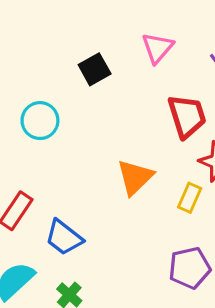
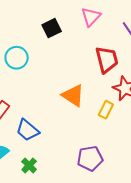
orange triangle: (135, 177) -> (73, 95), turned -45
purple pentagon: (190, 268) -> (90, 158), moved

